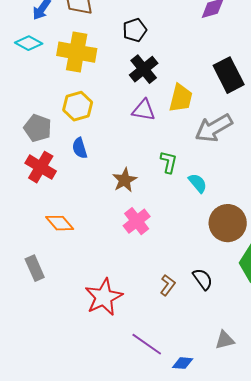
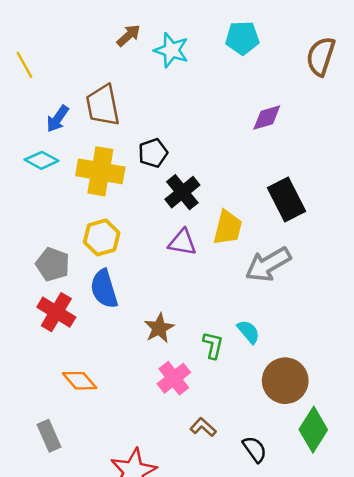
black pentagon: (135, 30) -> (153, 153), moved
blue semicircle: (80, 148) -> (104, 289), size x1.5
green L-shape: (169, 162) -> (213, 345), moved
brown L-shape: (168, 285) -> (203, 427), moved, turned -85

